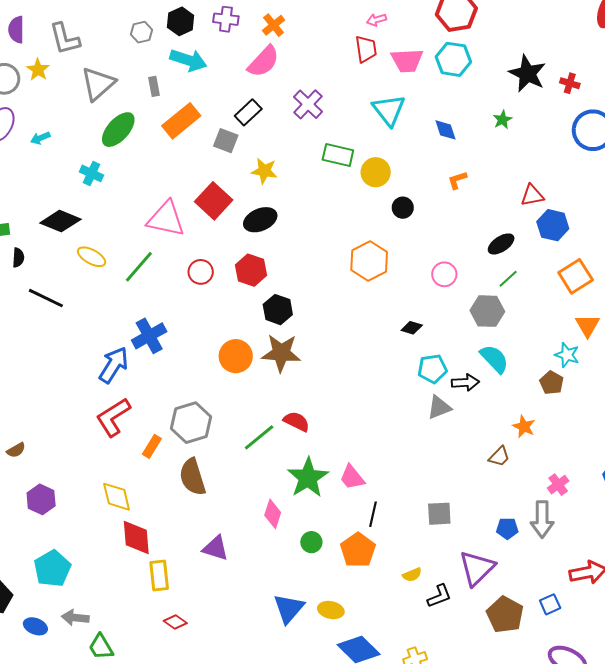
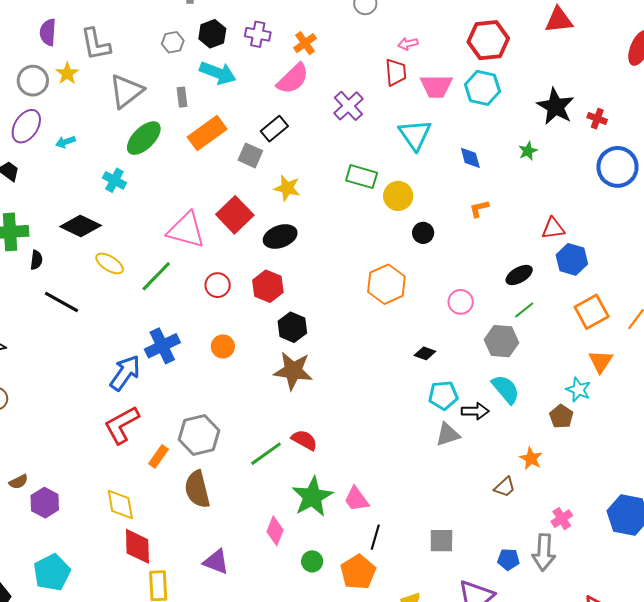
purple cross: (308, 104) -> (348, 106), moved
orange circle: (236, 356) -> (223, 346), moved, size x0.7
brown semicircle: (16, 450) -> (18, 482), moved

